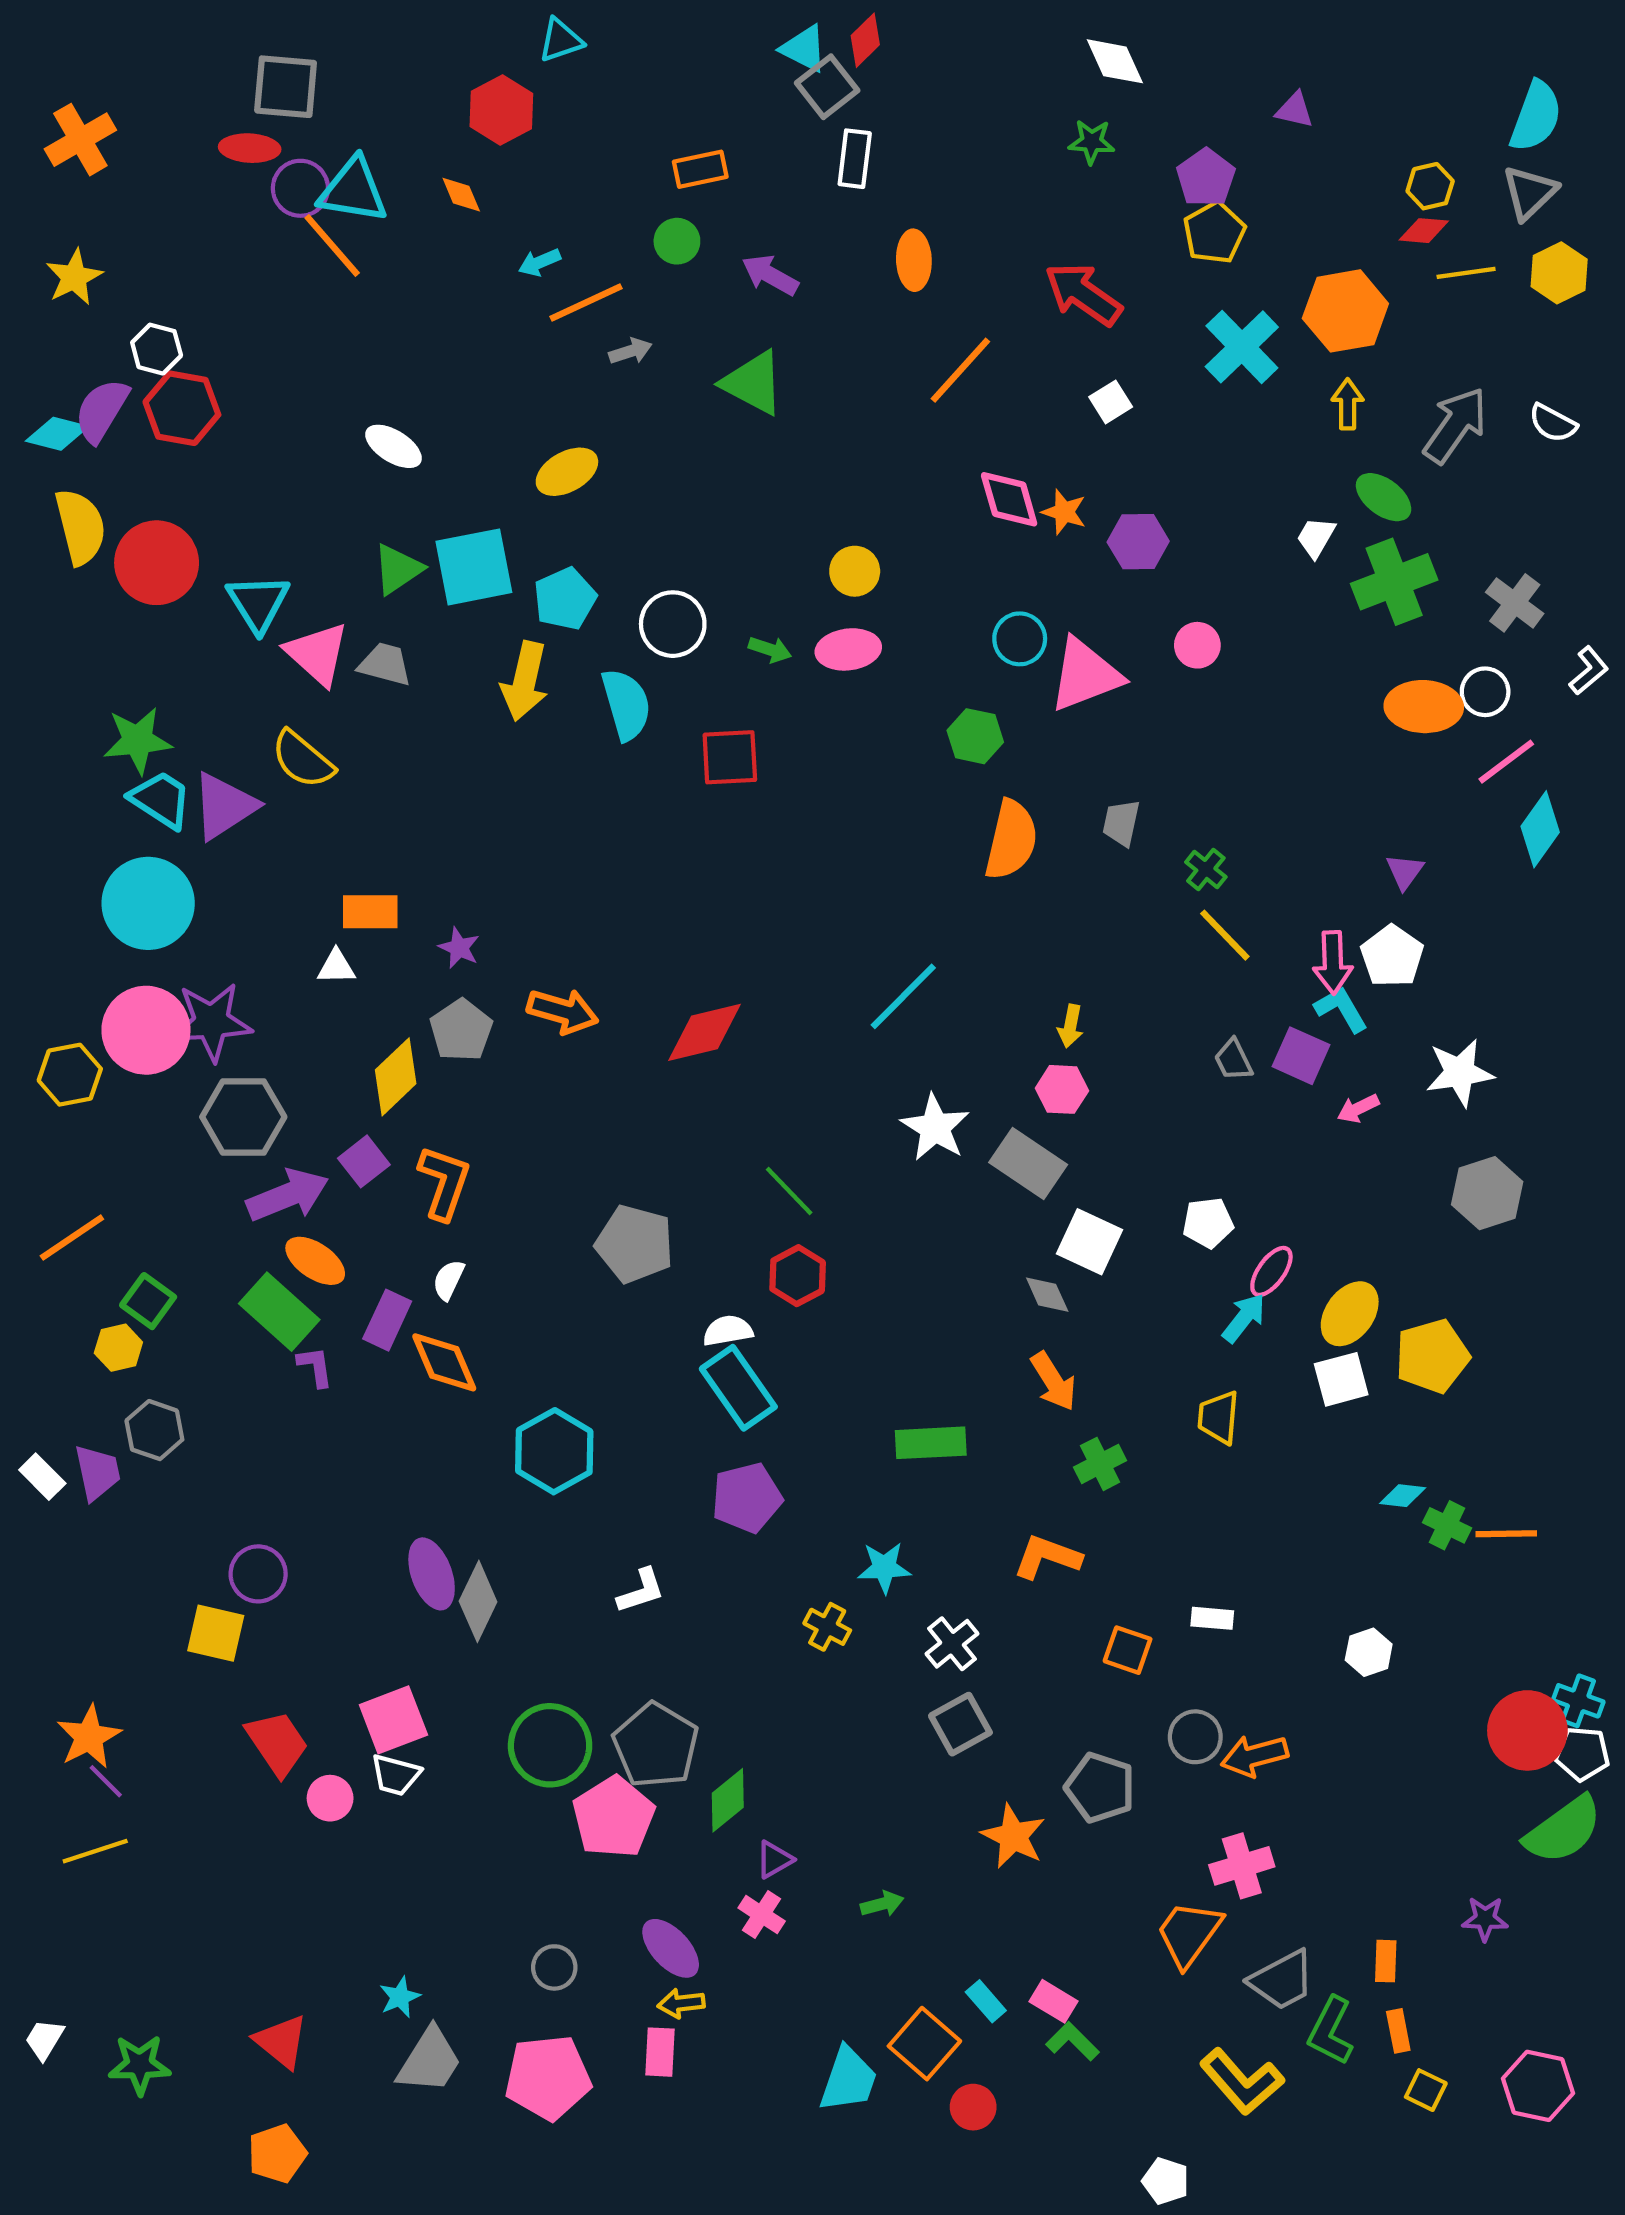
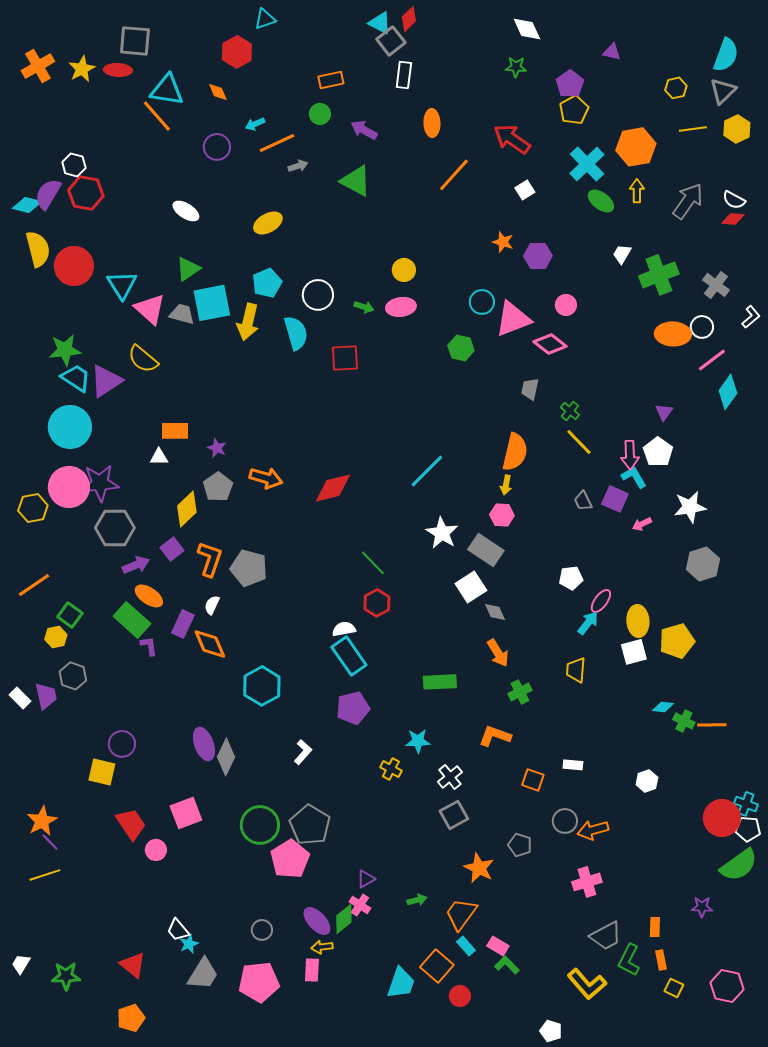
purple circle: (300, 188) -> (217, 147), moved
red diamond: (1424, 231) -> (733, 219), moved
yellow star: (74, 277) -> (82, 69), moved
green ellipse: (1384, 497) -> (601, 201), moved
pink diamond: (1009, 499) -> (550, 344), moved, turned -36
cyan square: (474, 567) -> (212, 303), moved
orange semicircle: (1011, 840) -> (515, 452), moved
purple arrow: (288, 1195) -> (136, 565), size x0.7
white square: (1089, 1242) -> (471, 587), moved, turned 32
gray pentagon: (635, 1244) -> (249, 568), moved
yellow ellipse: (1350, 1314) -> (638, 621), turned -40
white L-shape: (641, 1591) -> (303, 752), turned -30
white trapezoid: (396, 1775) -> (178, 930), moved, turned 35
gray pentagon: (1100, 1788) -> (520, 845), size x0.7
green diamond: (728, 1800) -> (344, 919), moved
orange trapezoid: (1189, 1934) -> (461, 914), moved

